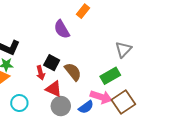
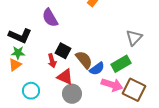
purple semicircle: (62, 29) -> (50, 18), moved
brown square: (123, 102) -> (134, 90), turned -30
blue semicircle: (86, 107) -> (97, 69), moved

